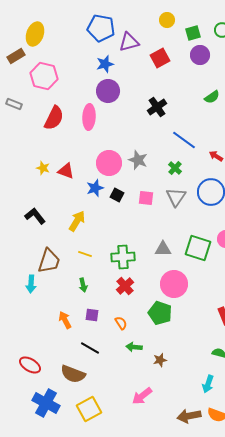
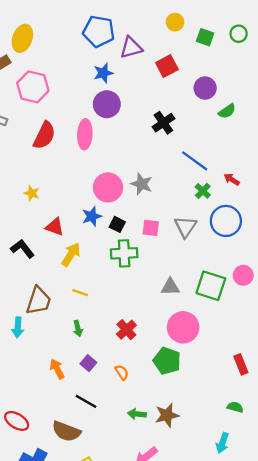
green square: (193, 33) -> (205, 37), turned 35
purple circle: (200, 55) -> (205, 88), moved
green cross: (175, 168) -> (203, 191), moved
red triangle: (66, 171) -> (55, 227), moved
green cross: (123, 257) -> (124, 253), moved
purple square: (92, 315) -> (88, 363), turned 32
green arrow: (134, 347) -> (137, 414), moved
brown star: (160, 360) -> (167, 415), size x1.5

